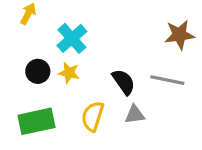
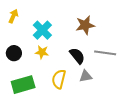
brown star: (180, 35) -> (85, 25), moved
black circle: (38, 71) -> (14, 53), moved

